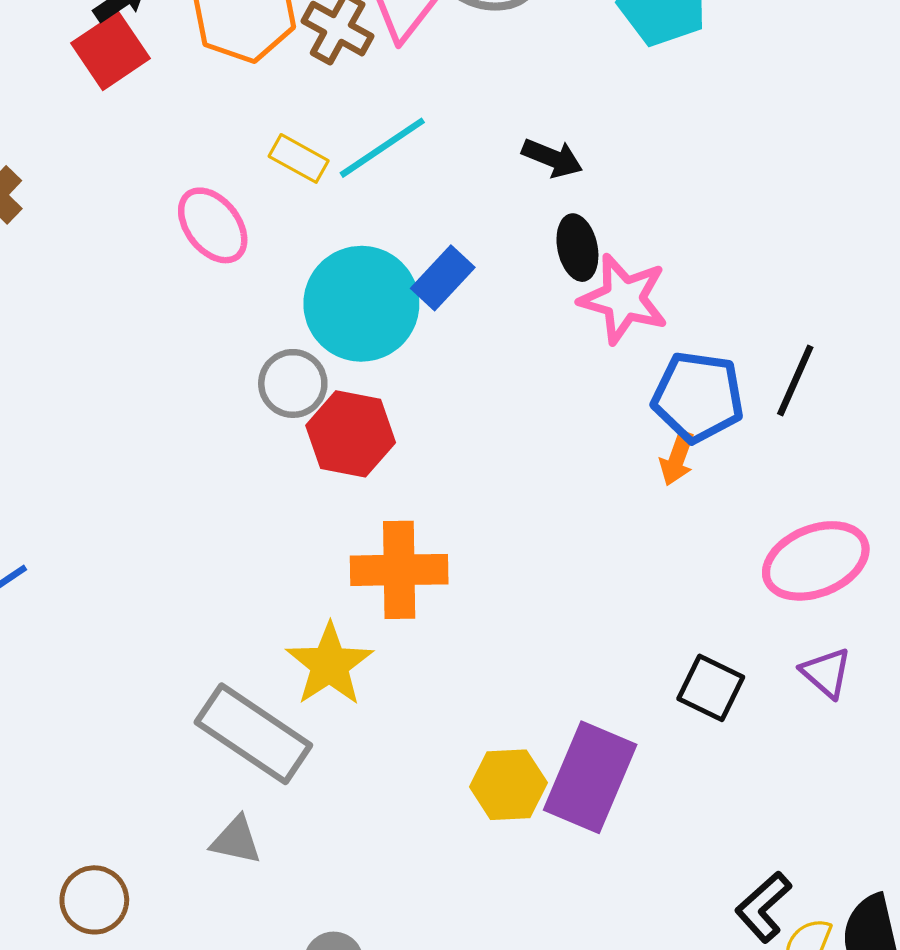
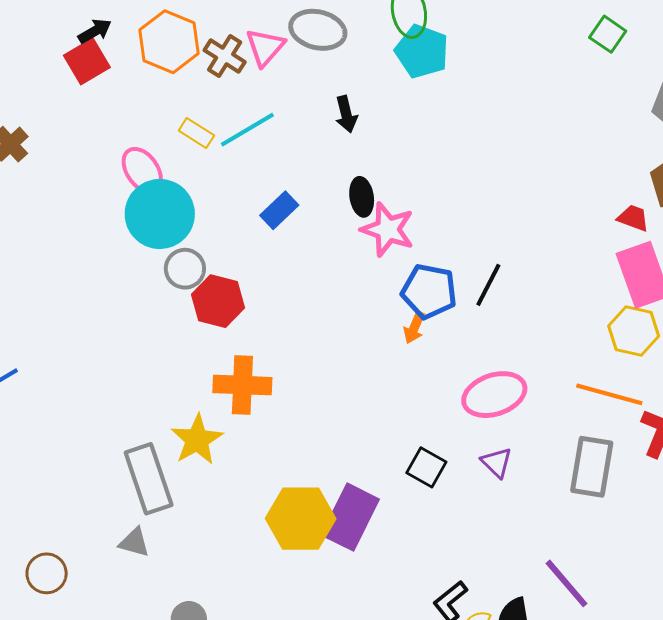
black arrow: (552, 158) -> (346, 114), moved, turned 51
cyan circle: (361, 304) -> (160, 214), moved
gray rectangle: (253, 734) -> (149, 479), turned 34
yellow hexagon: (508, 785) -> (301, 519), size x1.5

